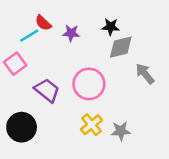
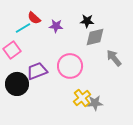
purple trapezoid: (47, 90) -> (37, 71), turned -60
yellow cross: (91, 125) -> (82, 98), moved
black circle: (22, 127) -> (17, 84), moved

